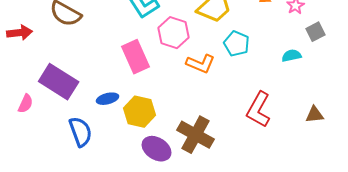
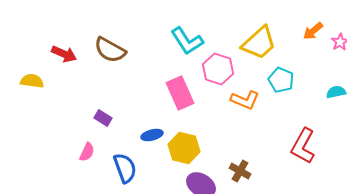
red arrow: (20, 33) -> (64, 54), moved, turned 30
purple rectangle: (59, 82) -> (103, 118), size x0.5
pink semicircle: (26, 104) -> (87, 152), moved
brown cross: (196, 135) -> (240, 171), size x0.6

